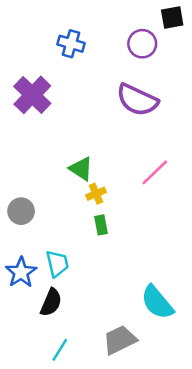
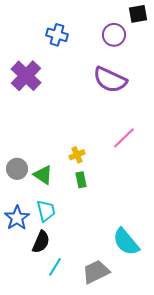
green triangle: (81, 169) -> (43, 175), moved
cyan line: (60, 350) -> (55, 267), moved

